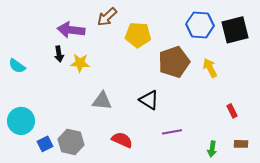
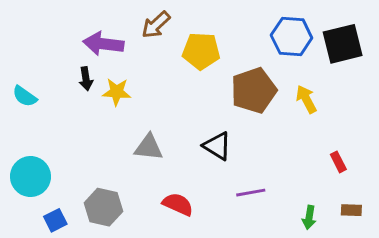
blue square: (45, 144) -> (55, 220), moved

